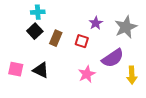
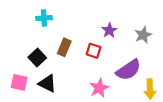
gray star: (126, 27) -> (143, 35), size x0.7
black square: (35, 31) -> (37, 57), moved

